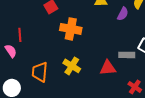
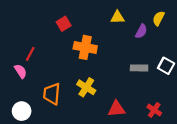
red line: (20, 35) -> (30, 54), turned 32
gray rectangle: (127, 55) -> (139, 68), moved
red triangle: (108, 68) -> (116, 109), moved

